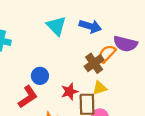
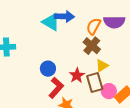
blue arrow: (90, 26) -> (64, 16), moved
orange semicircle: (107, 54) -> (94, 26), moved
red L-shape: (28, 97) -> (56, 88), moved

